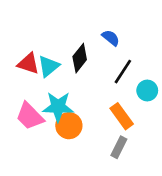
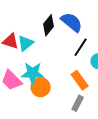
blue semicircle: (111, 38) -> (72, 22), size x1.6
black diamond: (80, 58) -> (49, 25), moved

